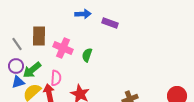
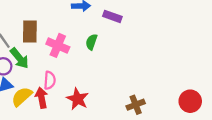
green semicircle: (87, 55) -> (91, 42), moved
green arrow: (32, 70) -> (19, 58), moved, turned -90

